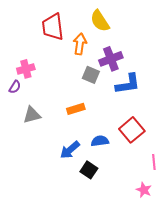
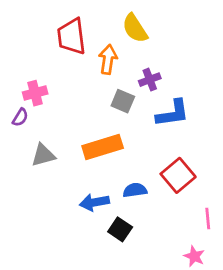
purple cross: (111, 59) -> (150, 80), size x0.7
orange rectangle: (76, 109) -> (103, 147), size x1.6
blue arrow: (70, 150) -> (94, 202), turned 30

